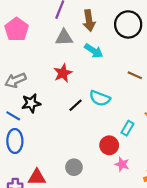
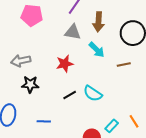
pink pentagon: (17, 29) -> (32, 15), turned 30
brown line: (135, 75) -> (124, 65), moved, turned -48
blue line: (13, 116) -> (44, 121), moved, turned -40

